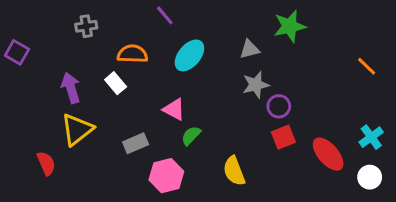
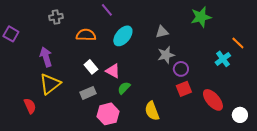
green star: (290, 26) -> (201, 17), moved
white rectangle: (116, 83) -> (91, 67), moved
cyan cross: (371, 137) -> (223, 59), moved

